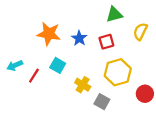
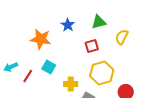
blue star: (79, 38) -> (68, 25), moved
yellow cross: (83, 85) -> (71, 84), turned -32

